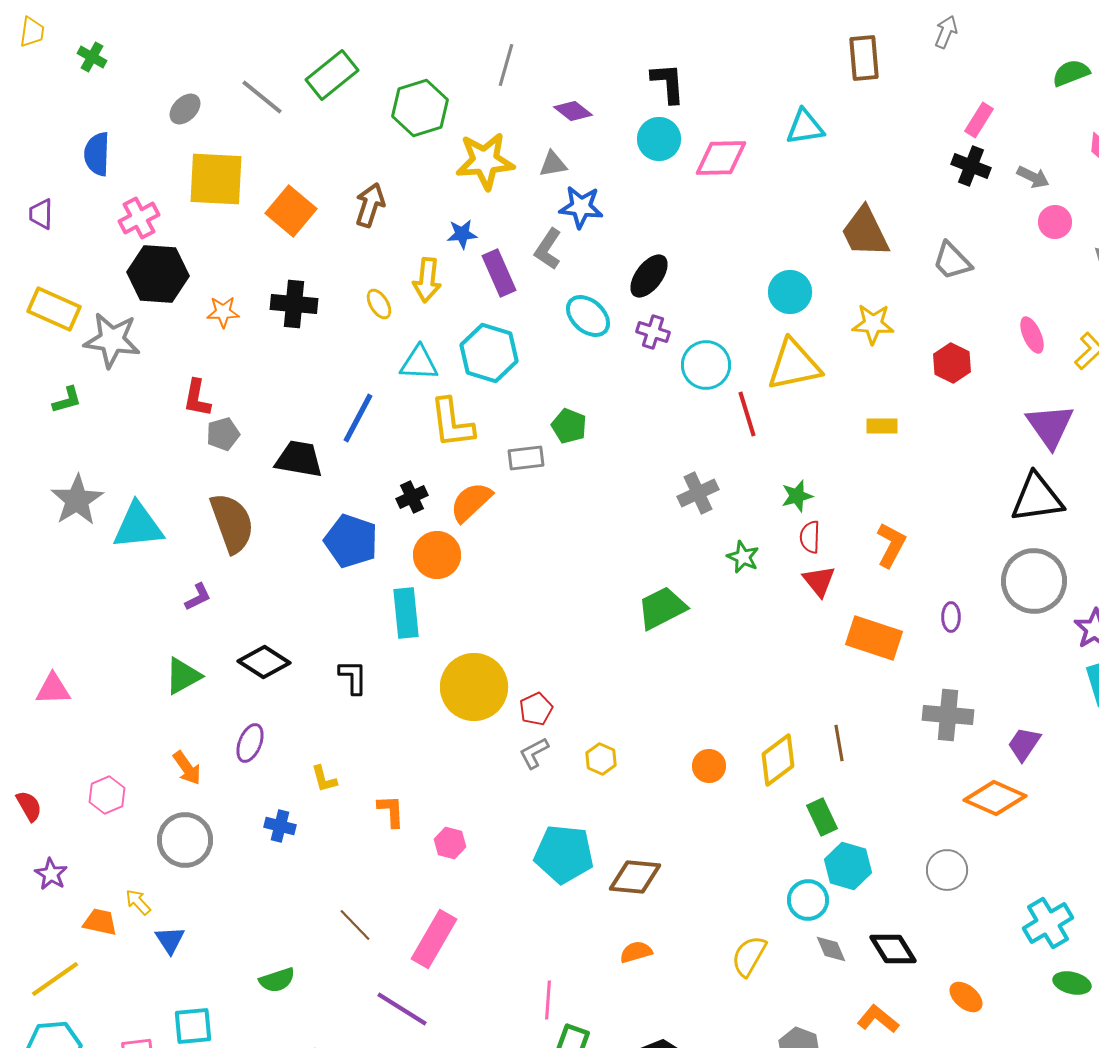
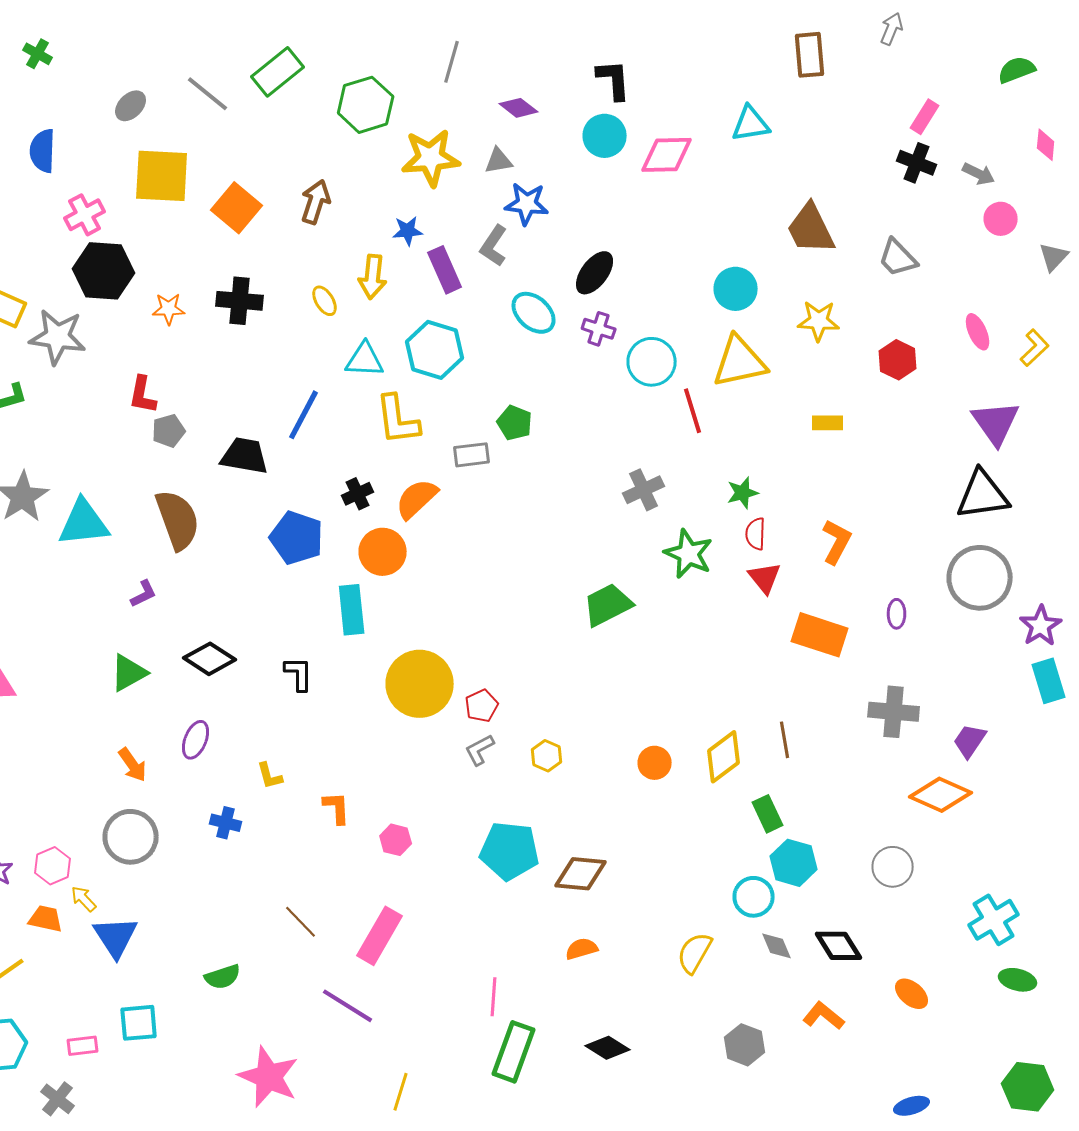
green star: (743, 557) -> (689, 554), size x1.5
pink hexagon: (107, 795) -> (53, 866), moved
blue triangle: (170, 940) -> (116, 937), size x1.5

